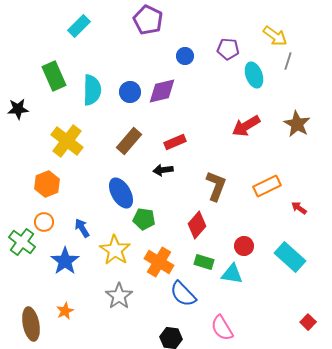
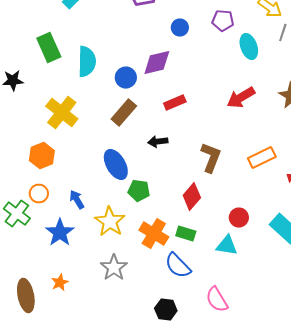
blue circle: (130, 92) -> (126, 78), moved
red rectangle: (175, 142) -> (175, 103), moved
green rectangle: (204, 262) -> (186, 234), moved

